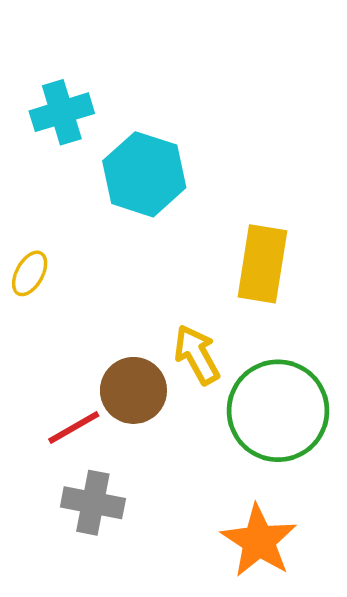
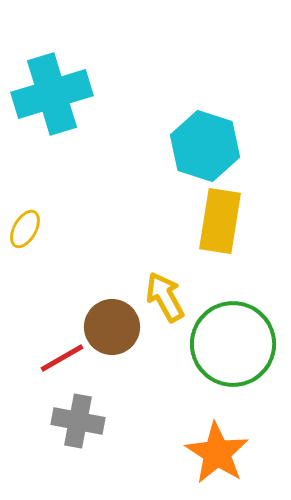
cyan cross: (62, 112) -> (52, 94), size x1.5
cyan hexagon: (144, 174) -> (205, 146), moved

